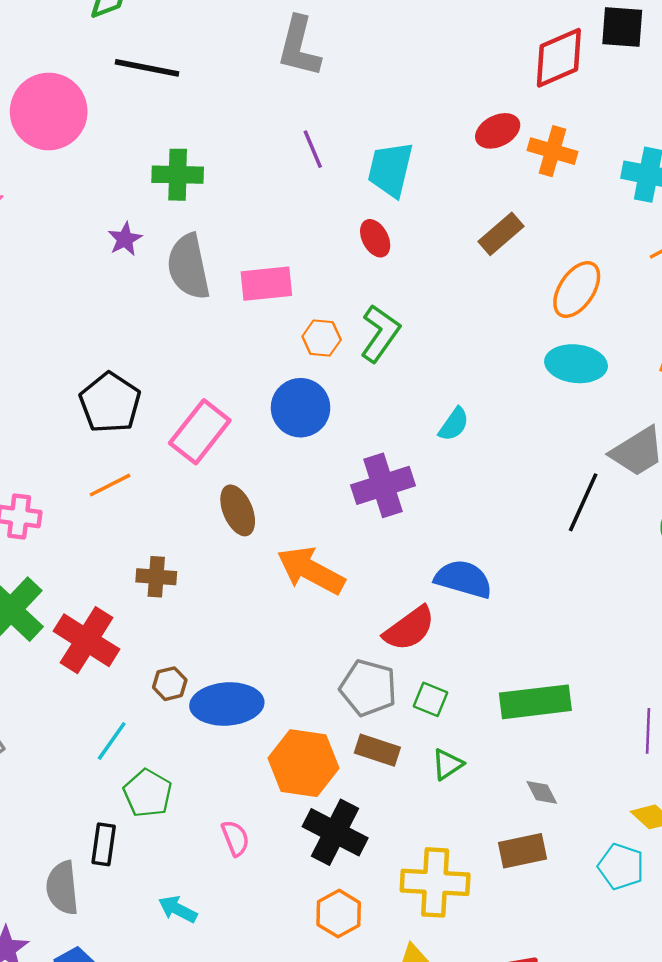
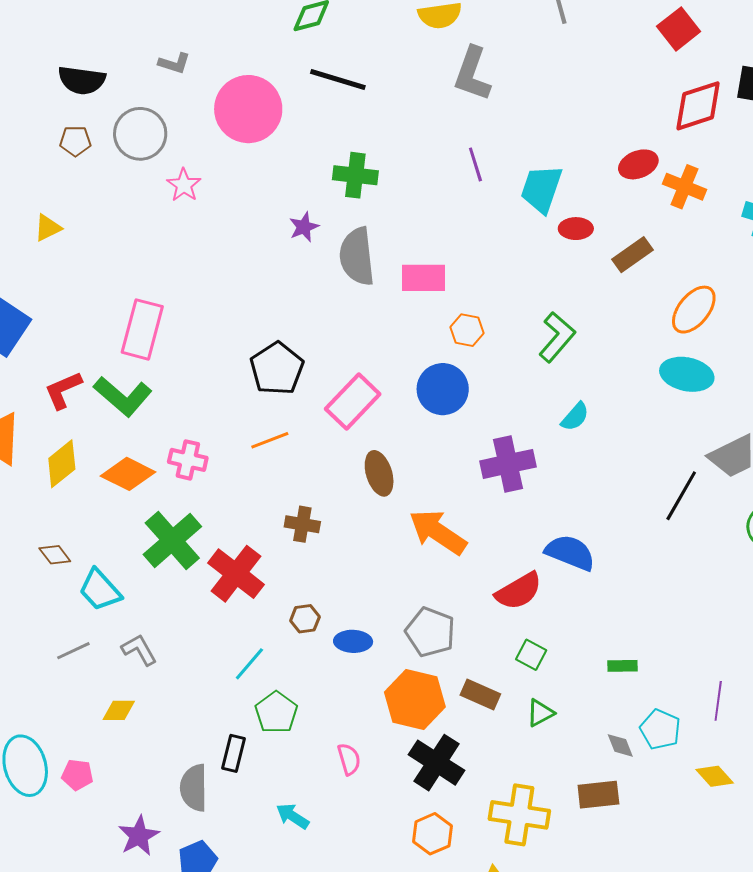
red ellipse: (375, 238) -> (576, 229), moved, turned -68
green L-shape: (380, 333) -> (557, 337), moved
gray pentagon: (368, 688) -> (430, 632), moved
green rectangle: (535, 702) -> (622, 666), size x0.5
blue ellipse: (227, 704) -> (353, 641), size x0.6
cyan pentagon: (621, 867) -> (660, 729), moved

